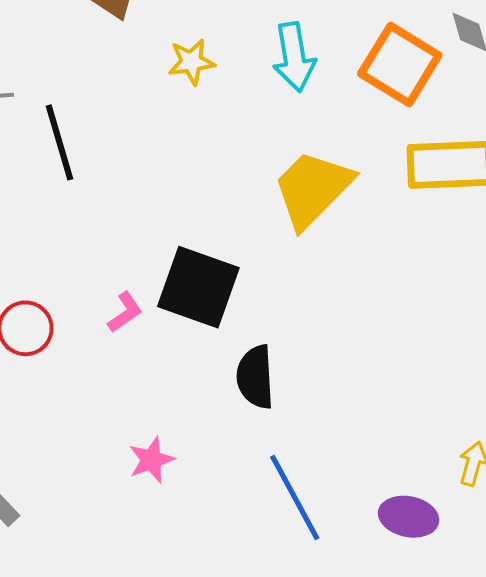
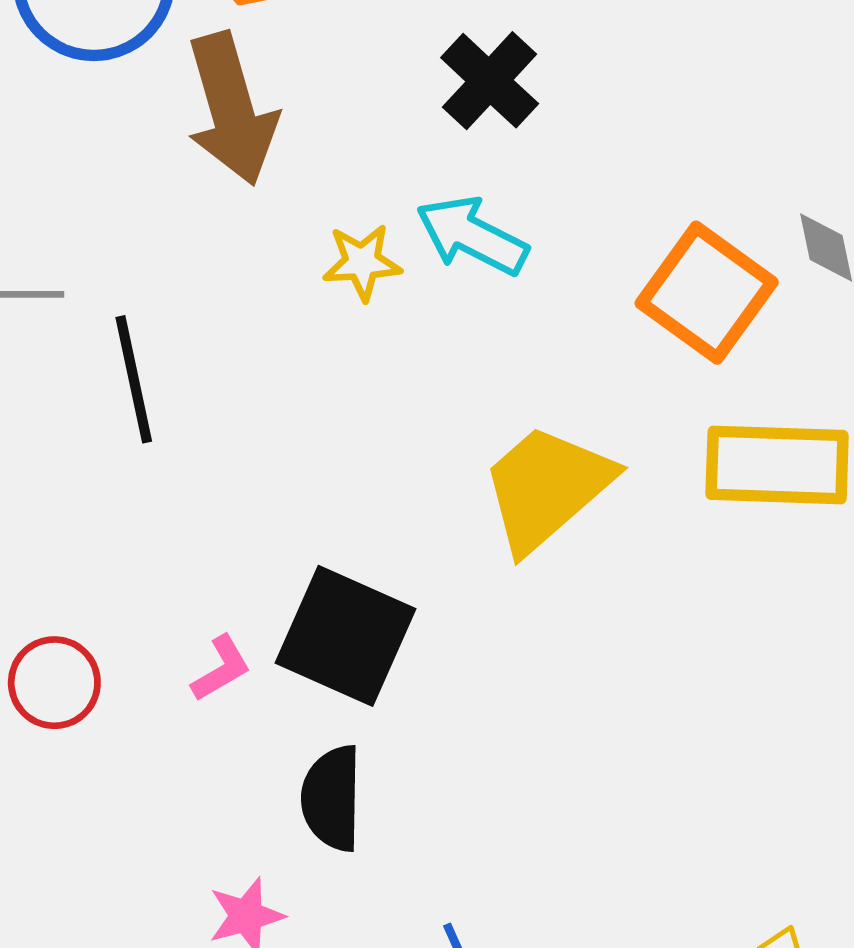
cyan arrow: (294, 57) -> (472, 236), moved, turned 122
black semicircle: (255, 377) -> (332, 798), moved

